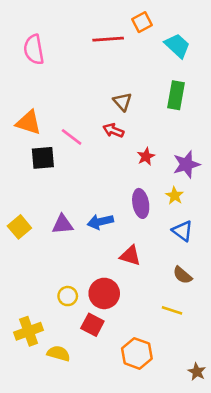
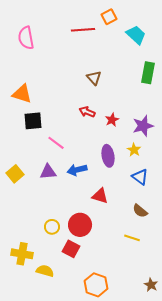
green rectangle: (176, 95) -> (148, 73), moved
red arrow: (113, 130) -> (87, 112), moved
pink line: (72, 137) -> (56, 143), moved
yellow cross: (29, 331) -> (22, 254), turned 30
orange hexagon: (137, 353) -> (96, 285), moved

